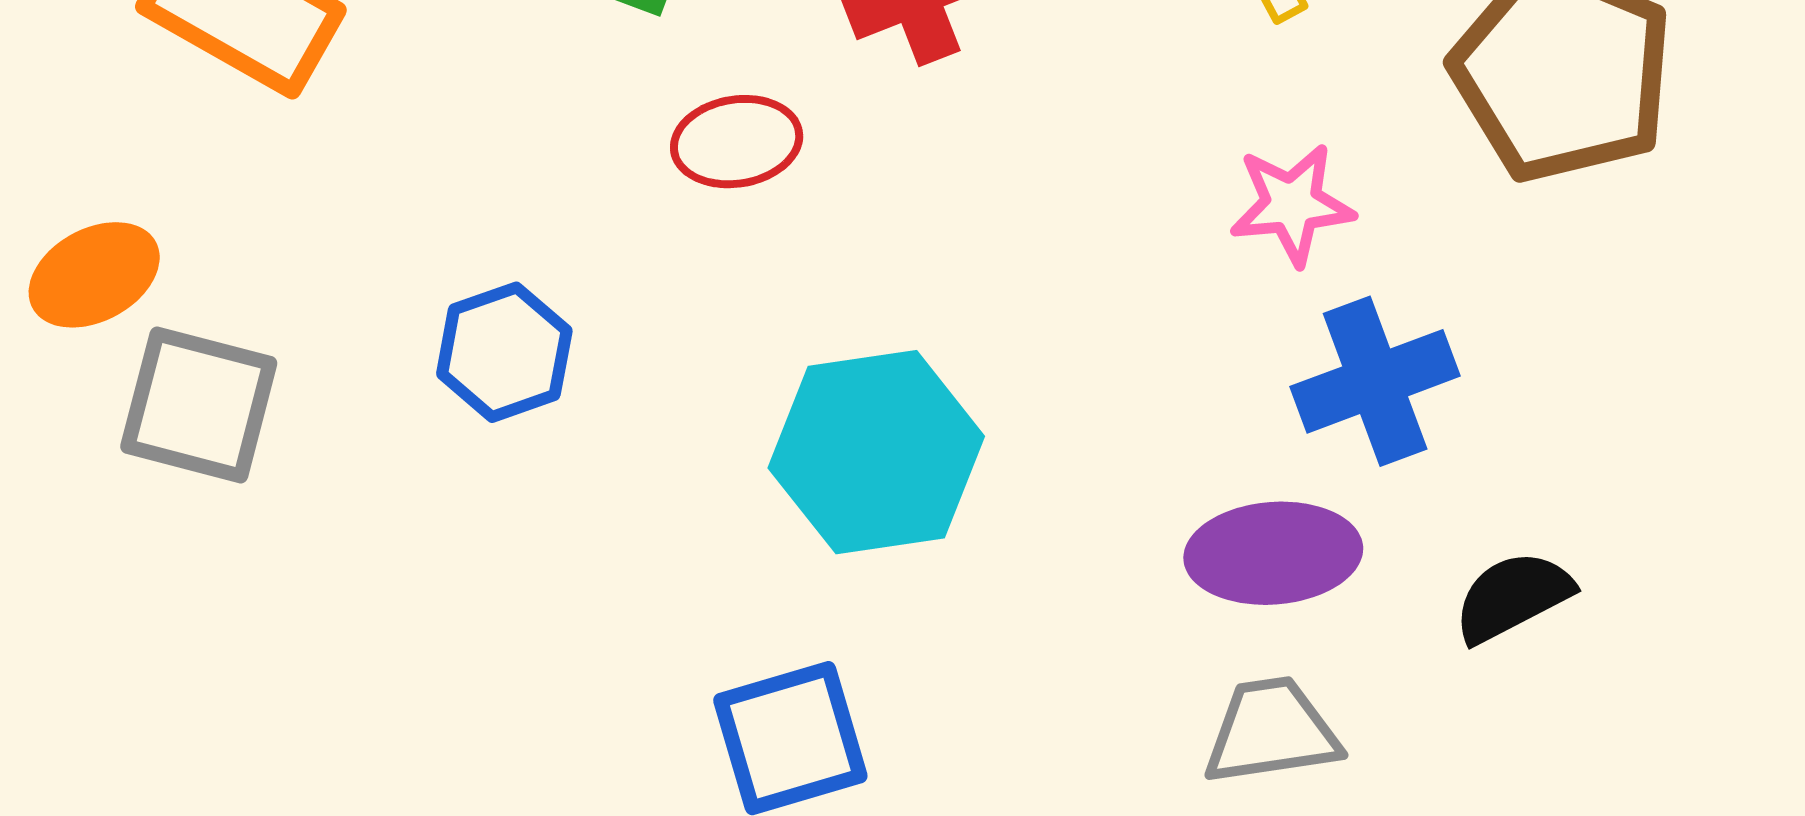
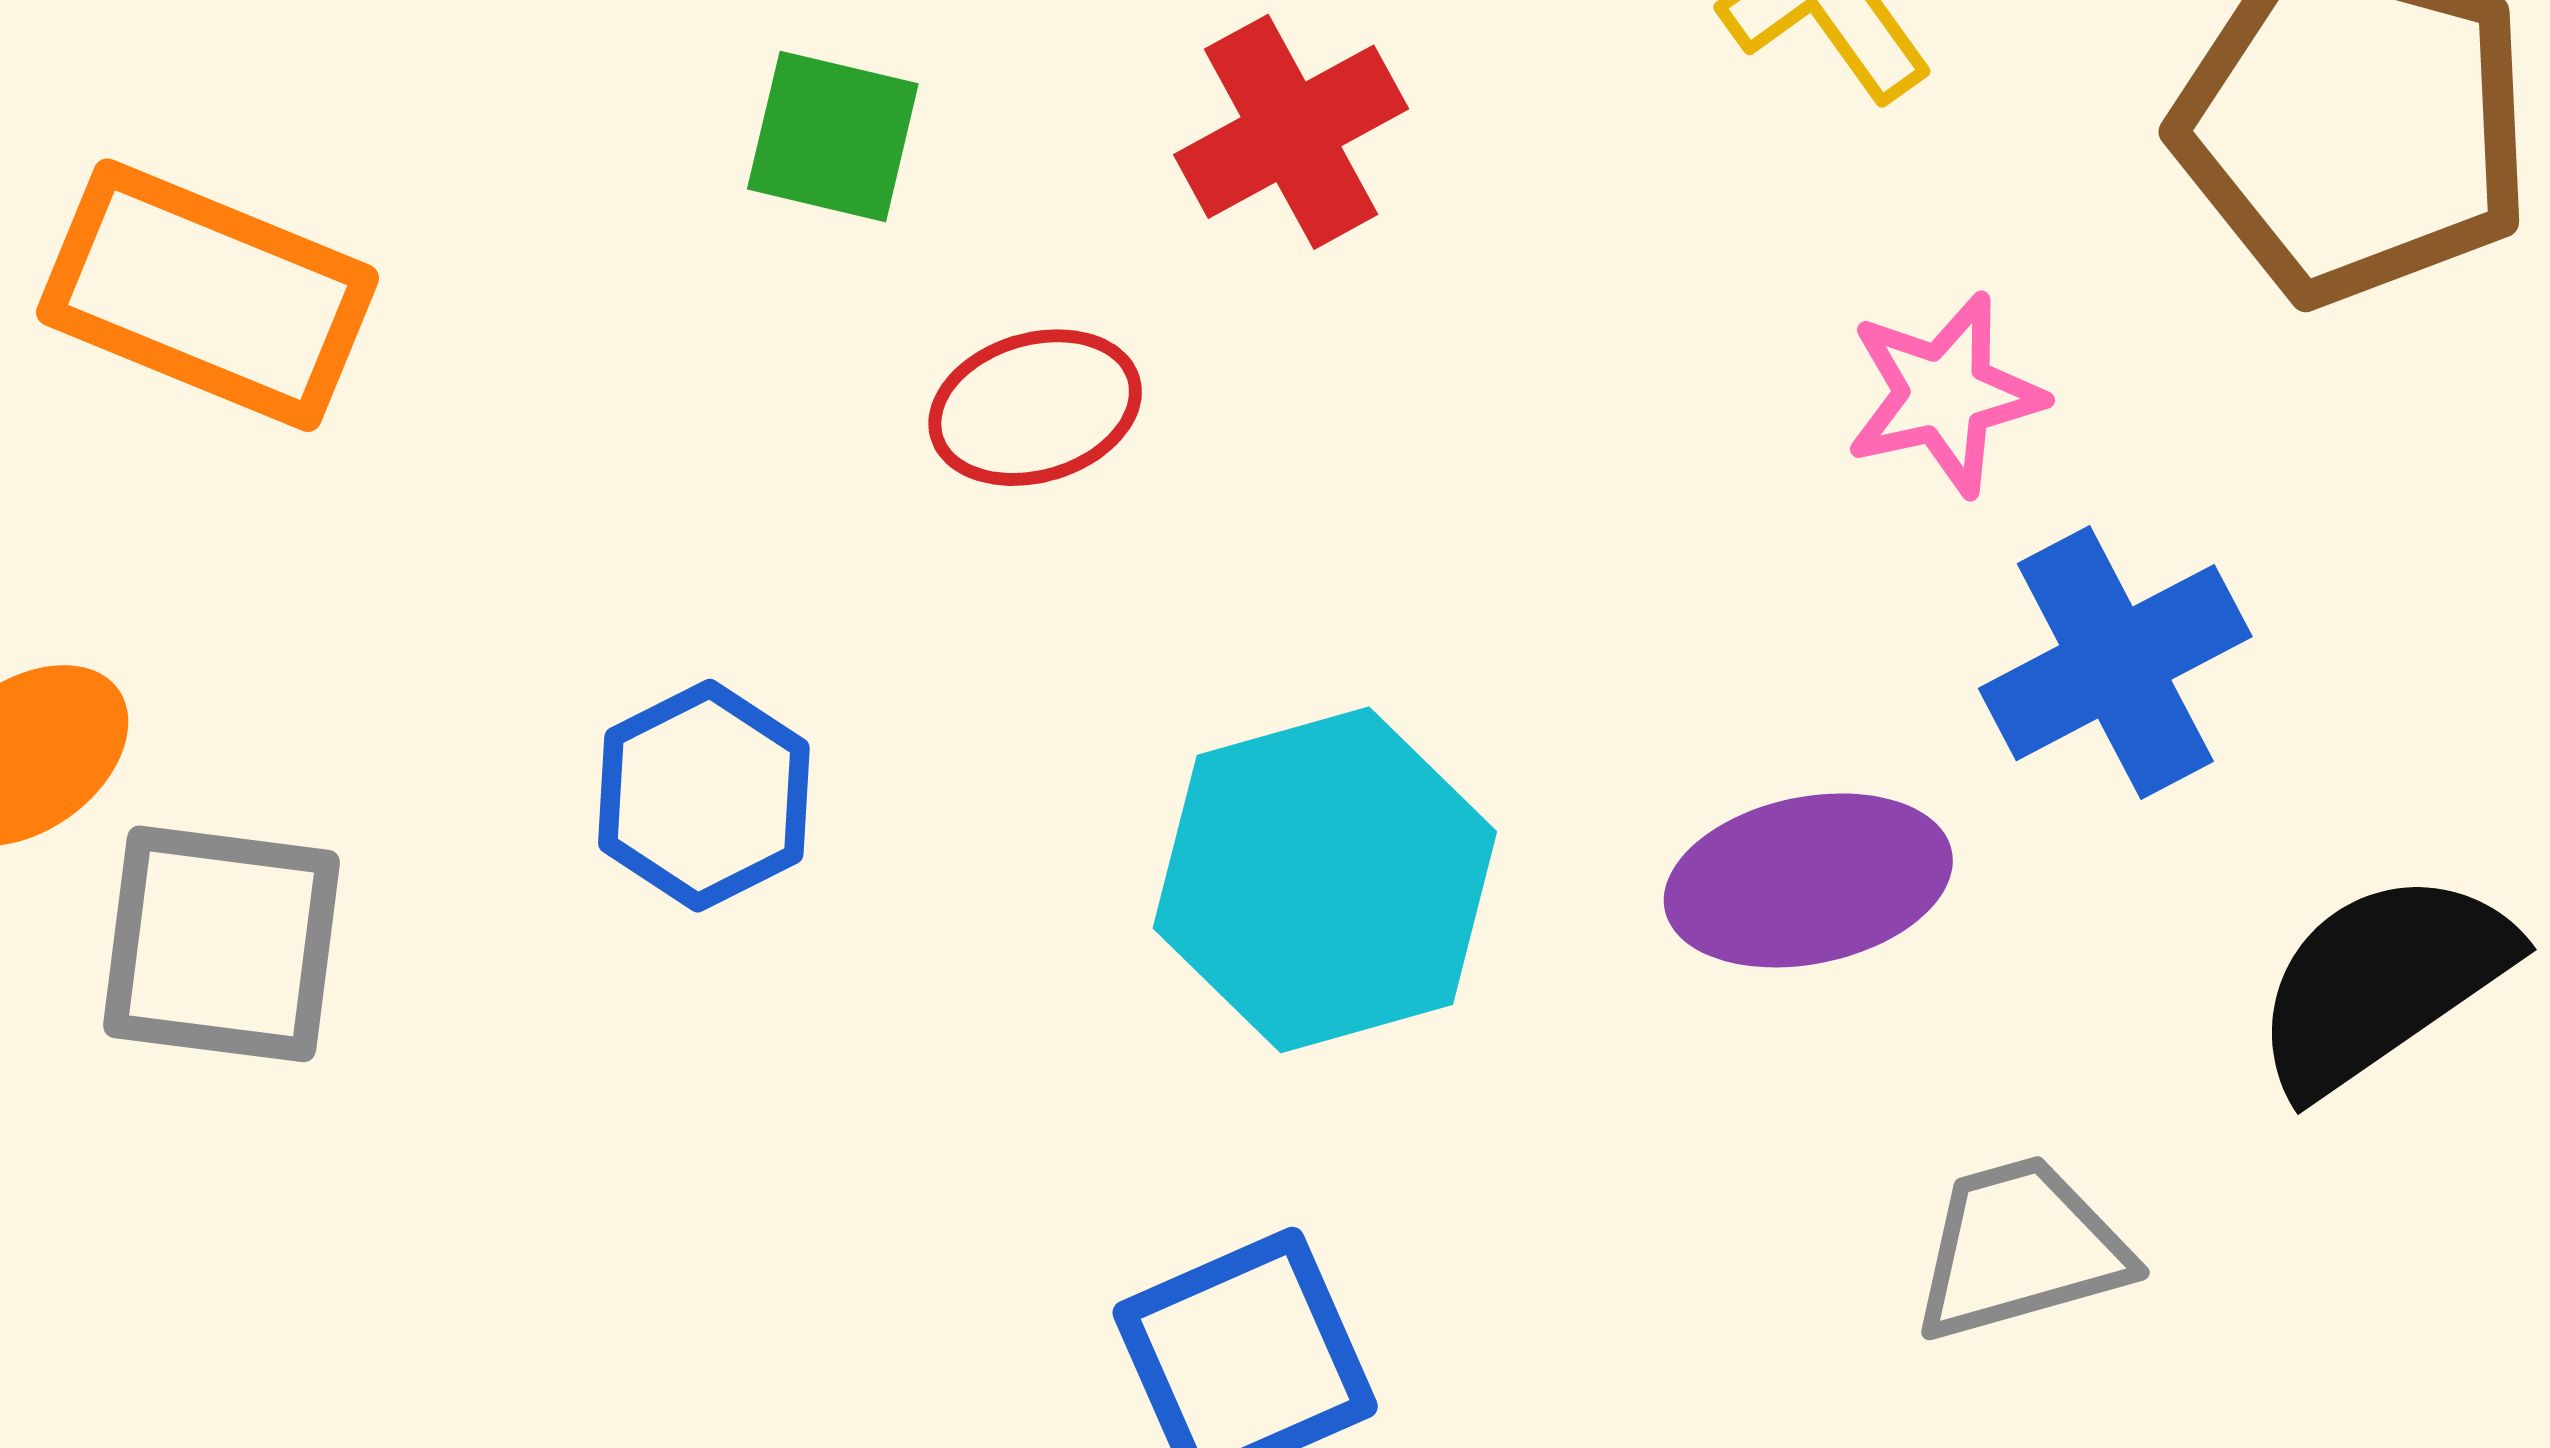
purple ellipse: (1273, 553) -> (1808, 880), moved
black semicircle: (1513, 597) -> (2382, 982), size x1.4

